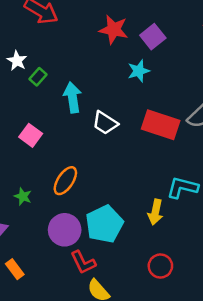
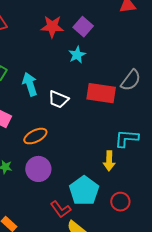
orange ellipse: (65, 181) -> (35, 136), moved, turned 40
cyan pentagon: (104, 224) -> (84, 191), moved
purple circle: (65, 230) -> (38, 169), moved

